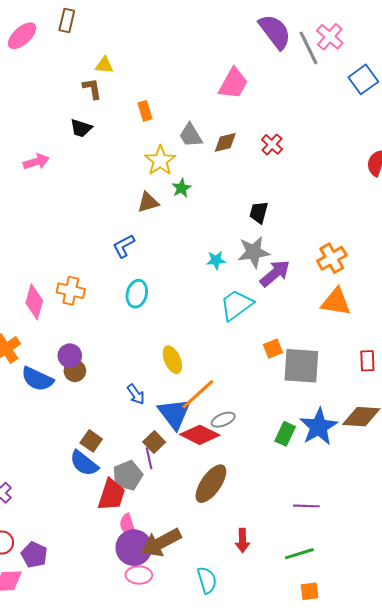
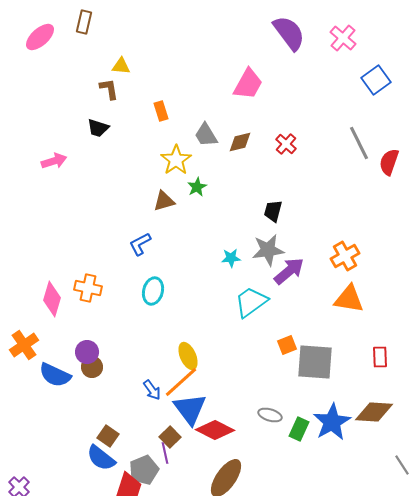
gray line: (308, 48) -> (359, 143), moved
orange line: (198, 394) -> (181, 382), moved
gray ellipse: (223, 420) -> (270, 415), moved, turned 40

